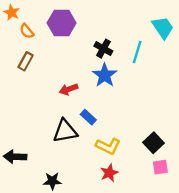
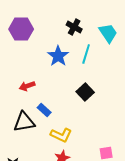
black cross: (103, 49) -> (74, 27), moved
blue star: (105, 75) -> (58, 56), moved
black square: (153, 143) -> (85, 92), moved

